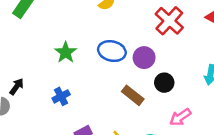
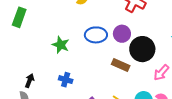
black circle: (164, 83) -> (142, 49), size x1.6
blue cross: (61, 96) -> (66, 80), turned -32

